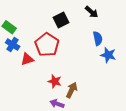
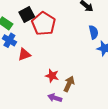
black square: (61, 20) -> (27, 14), moved
red pentagon: (47, 45) -> (44, 24), moved

